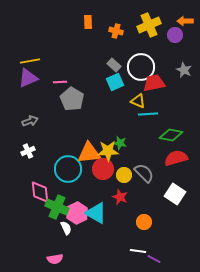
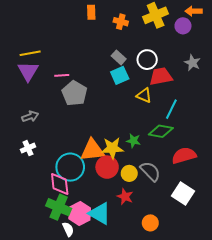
white circle: (141, 67) -> (147, 60), size x0.7
purple triangle: (28, 78) -> (28, 71), turned -35
cyan line: (148, 114) -> (171, 109), moved, turned -60
green diamond: (171, 135) -> (161, 131), moved
green star: (120, 143) -> (133, 141), moved
pink diamond: (40, 192) -> (60, 184), moved

